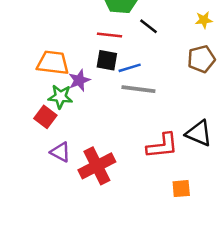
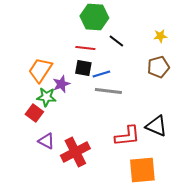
orange trapezoid: (53, 63) -> (40, 70), turned -64
orange square: (181, 189) -> (142, 170), size x1.8

